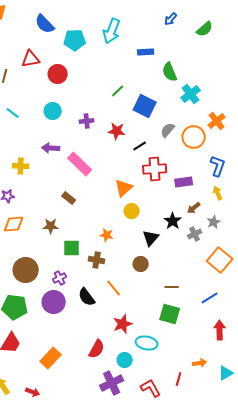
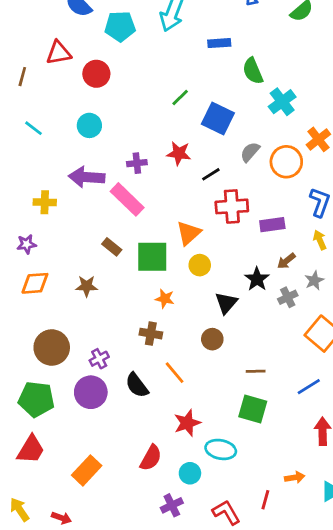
purple cross: (87, 121) -> (137, 163), moved
purple arrow: (51, 148) -> (87, 177), size x1.4
green square: (72, 248) -> (152, 257), moved, size x1.4
purple cross: (112, 383) -> (172, 505), size x0.7

